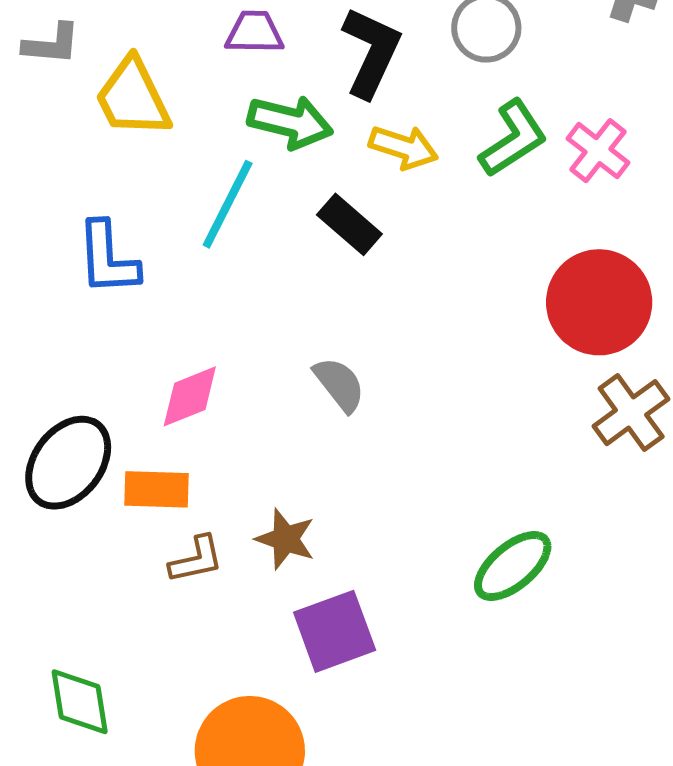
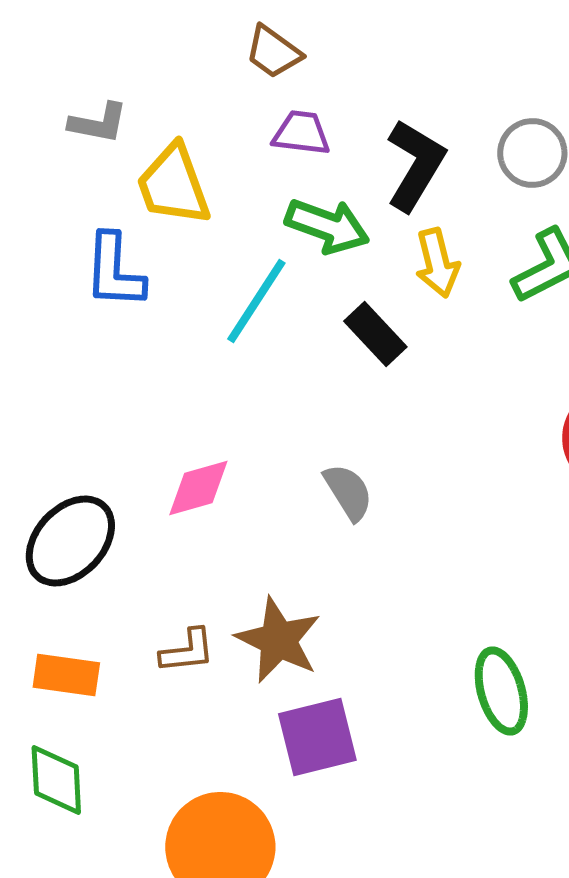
yellow arrow: (404, 147) -> (437, 263), turned 52
blue L-shape: (108, 258) -> (114, 271), moved
orange rectangle: (156, 489) -> (66, 675), moved
brown star: (285, 539) -> (278, 640), size x1.4
green ellipse: (513, 566) -> (501, 691), turned -72

